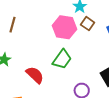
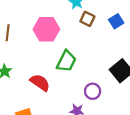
pink hexagon: (64, 27) -> (46, 29), moved

